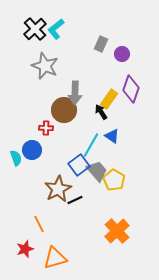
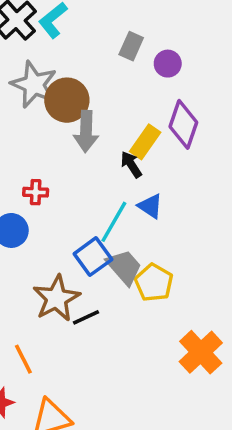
brown circle: (64, 110) -> (67, 100), moved
orange cross: (117, 231) -> (201, 352), moved

